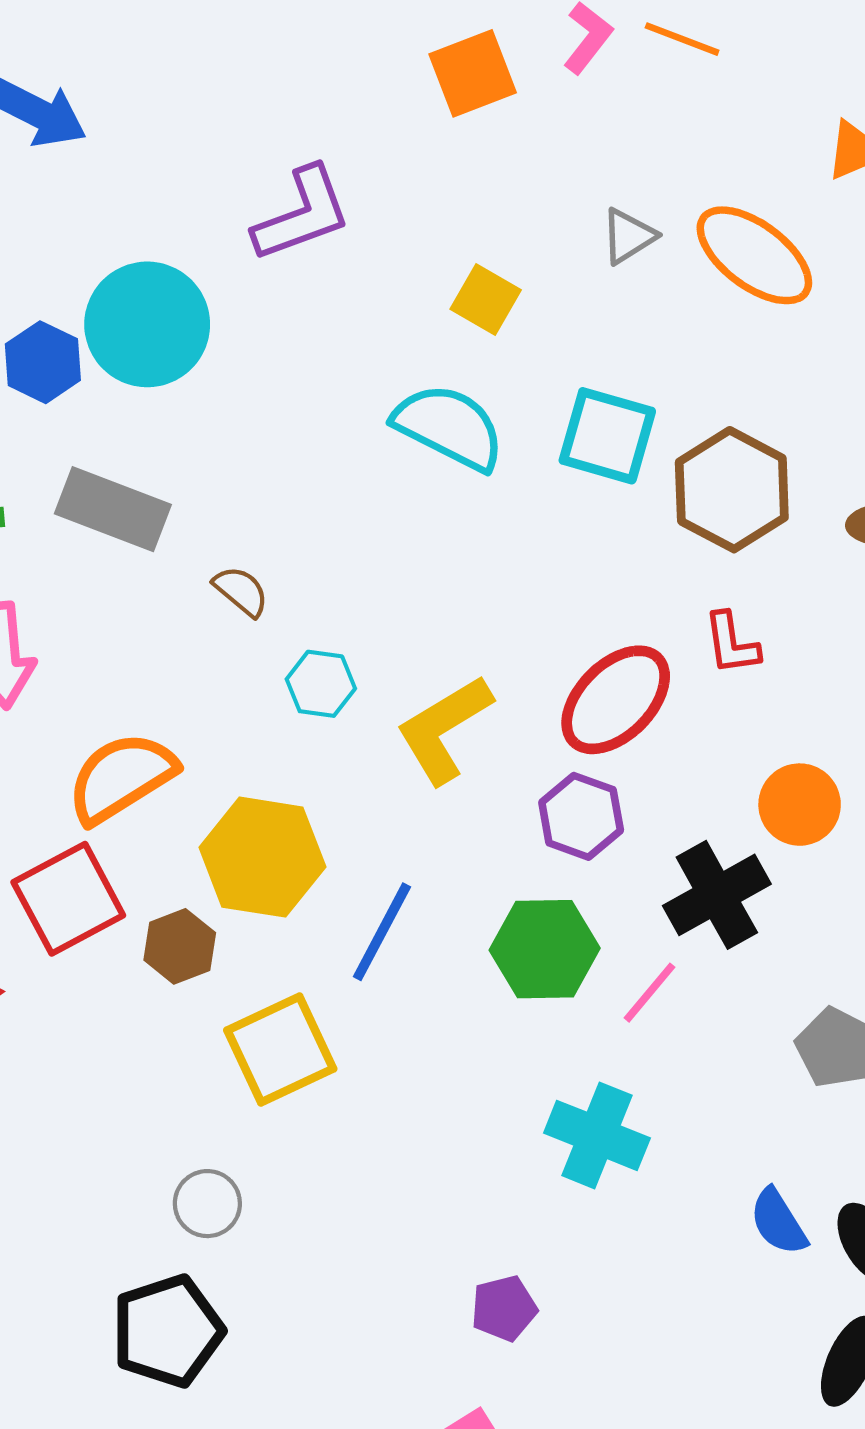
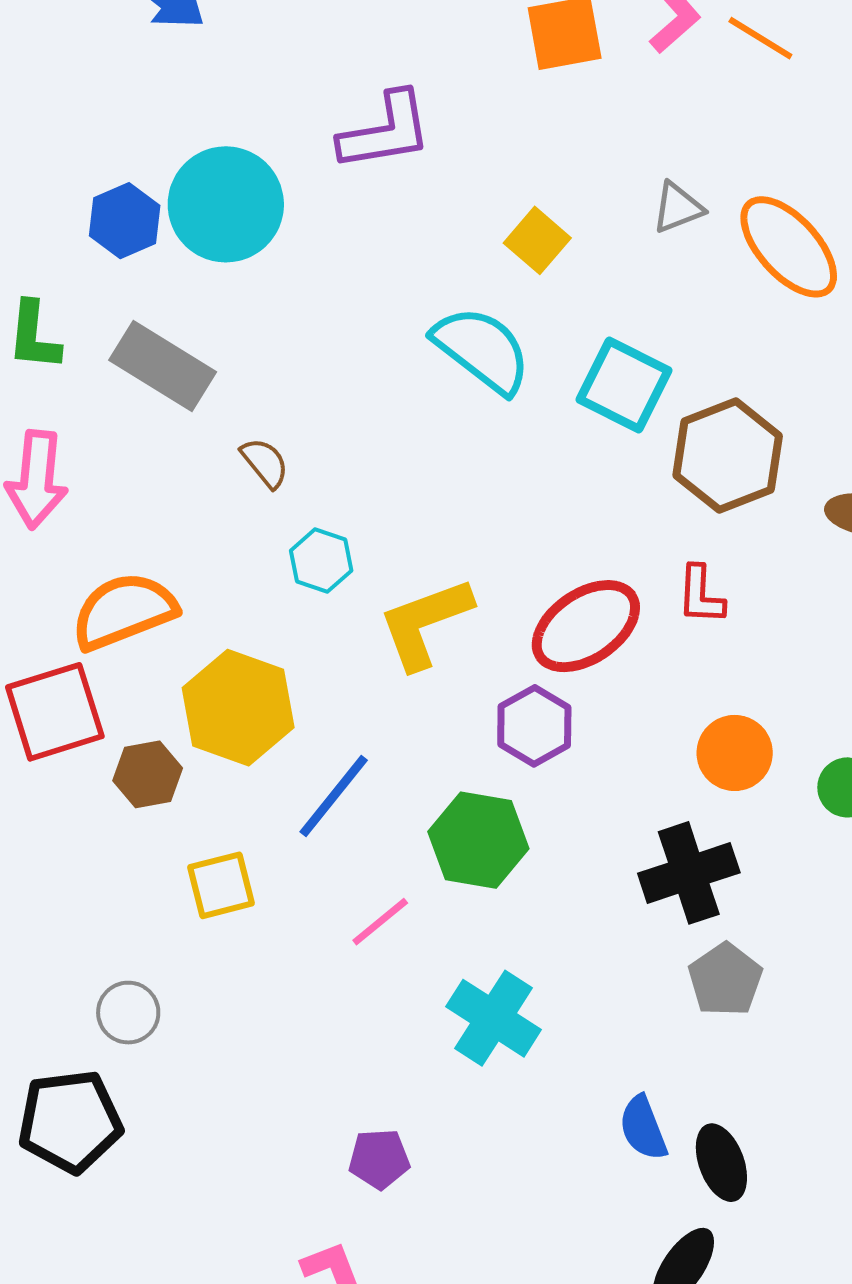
black cross: (717, 895) -> (689, 873), moved
pink line: (649, 993) -> (380, 922), moved
yellow square: (280, 1049) -> (221, 885), size x0.7

